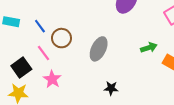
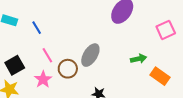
brown circle: (61, 38) -> (68, 69), moved
pink line: (44, 53) -> (47, 55), moved

